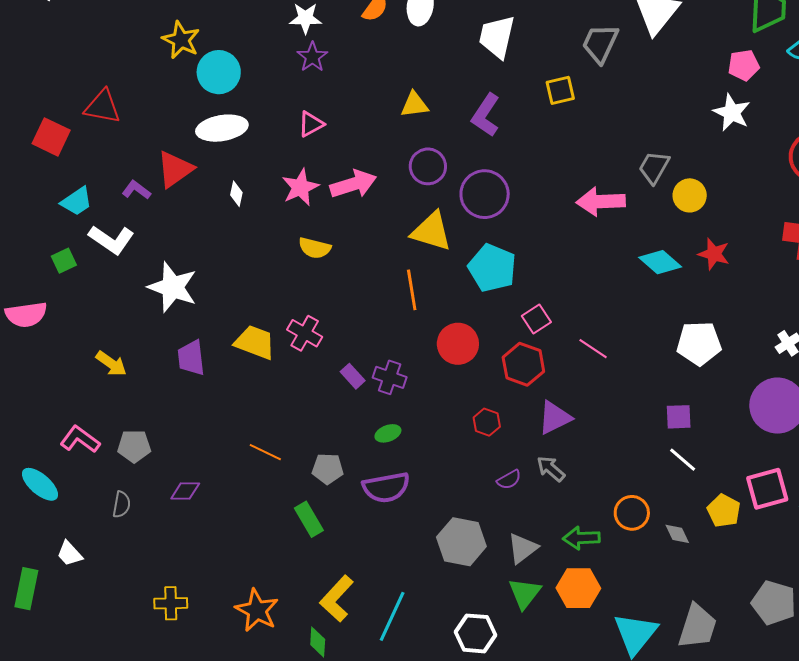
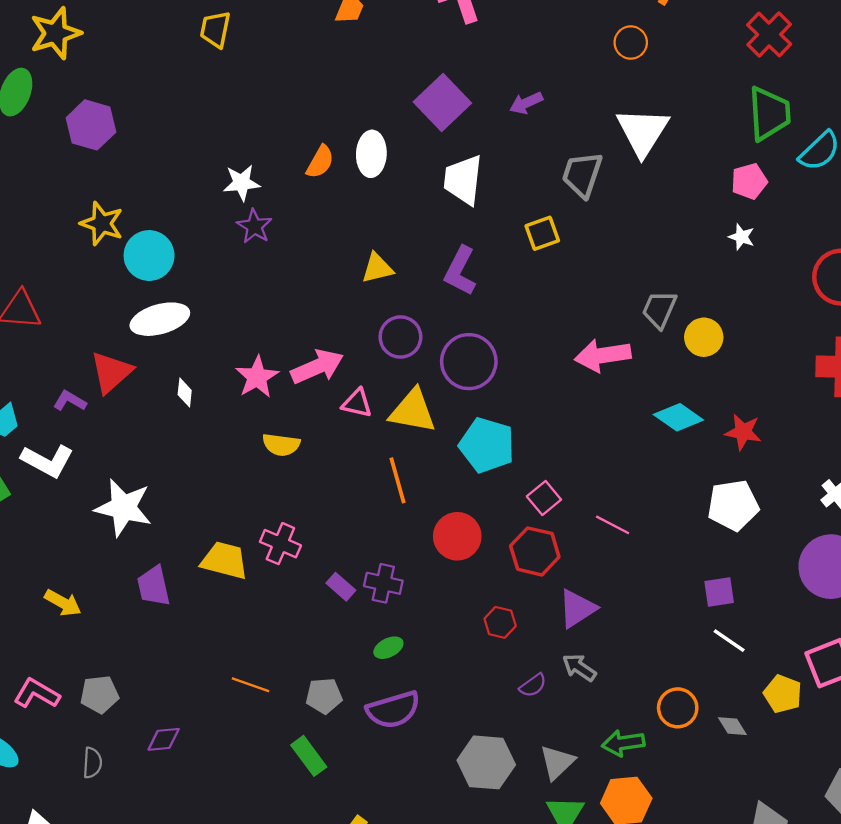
white star: (732, 112) -> (741, 237), size x0.6
pink triangle: (311, 124) -> (357, 403), moved, turned 48
red star: (714, 254) -> (743, 432), moved

